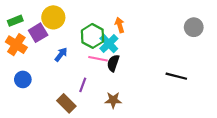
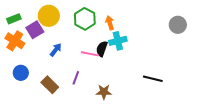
green hexagon: (93, 36) -> (85, 19), moved
cyan cross: (109, 44) -> (118, 41), moved, turned 30
black semicircle: (113, 63) -> (102, 49), moved
black line: (176, 76) -> (153, 79), moved
brown rectangle: (66, 103) -> (50, 85), moved

